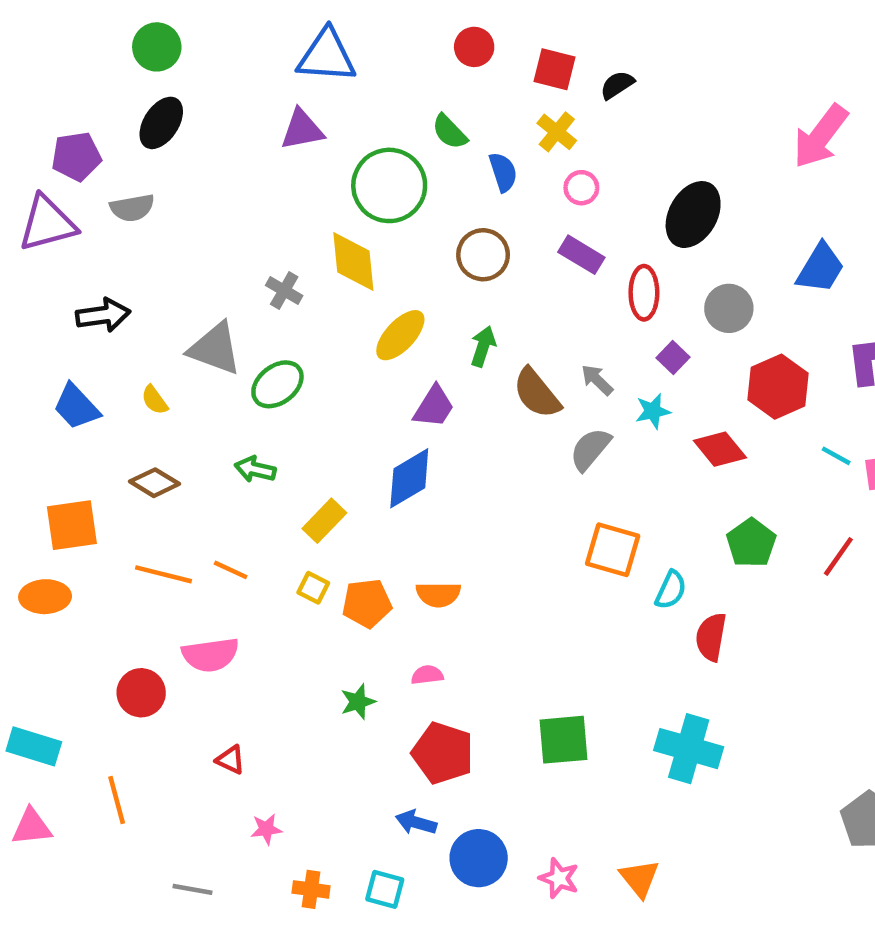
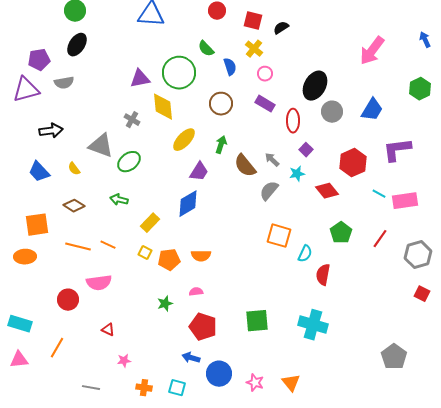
purple triangle: (302, 130) -> (140, 79), moved
gray circle: (729, 308) -> (332, 112), moved
orange line: (117, 800) -> (57, 348), turned 45

